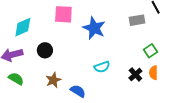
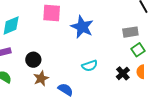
gray rectangle: (137, 20) -> (130, 32), moved
black circle: (45, 50) -> (33, 60), moved

